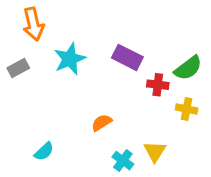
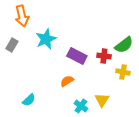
purple rectangle: (127, 57) -> (77, 56), moved
gray rectangle: (18, 68) -> (12, 45), turned -32

